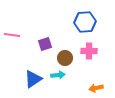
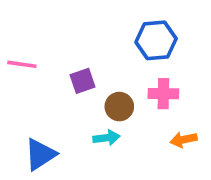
blue triangle: (33, 79) -> (40, 154), moved
orange arrow: (96, 88) -> (184, 140), moved

